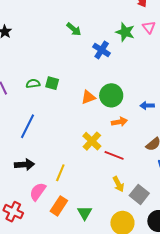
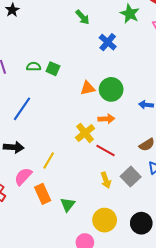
green star: (125, 32) -> (130, 14), moved
orange arrow: (119, 122) -> (106, 119), moved
gray square: (139, 194) -> (131, 177), moved
orange rectangle: (59, 206) -> (43, 194), turned -66

